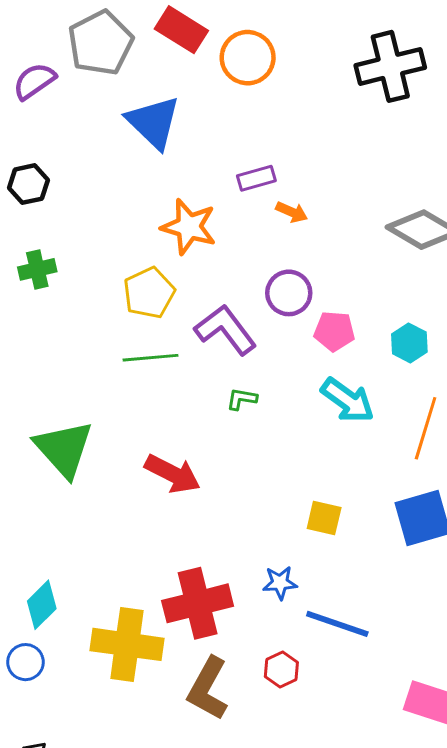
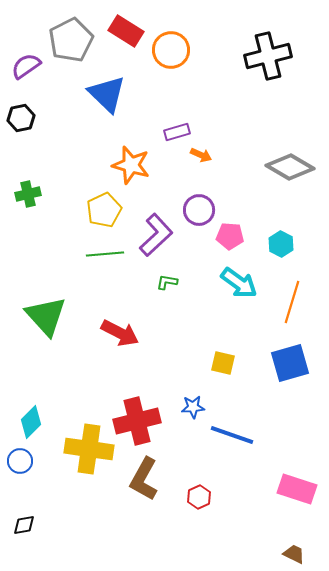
black hexagon: (28, 184) -> (21, 118), moved
purple L-shape: (226, 330) -> (156, 235), turned 84
red hexagon: (281, 669) -> (199, 497), moved

